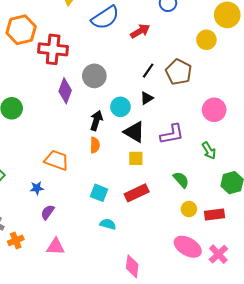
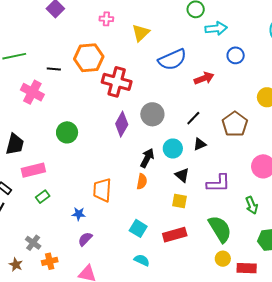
black line: (148, 71) -> (193, 118), moved
black triangle: (134, 132) -> (182, 175), size x0.7
orange trapezoid: (57, 160) -> (102, 190), turned -115
green semicircle: (181, 180) -> (220, 229), size x1.6

